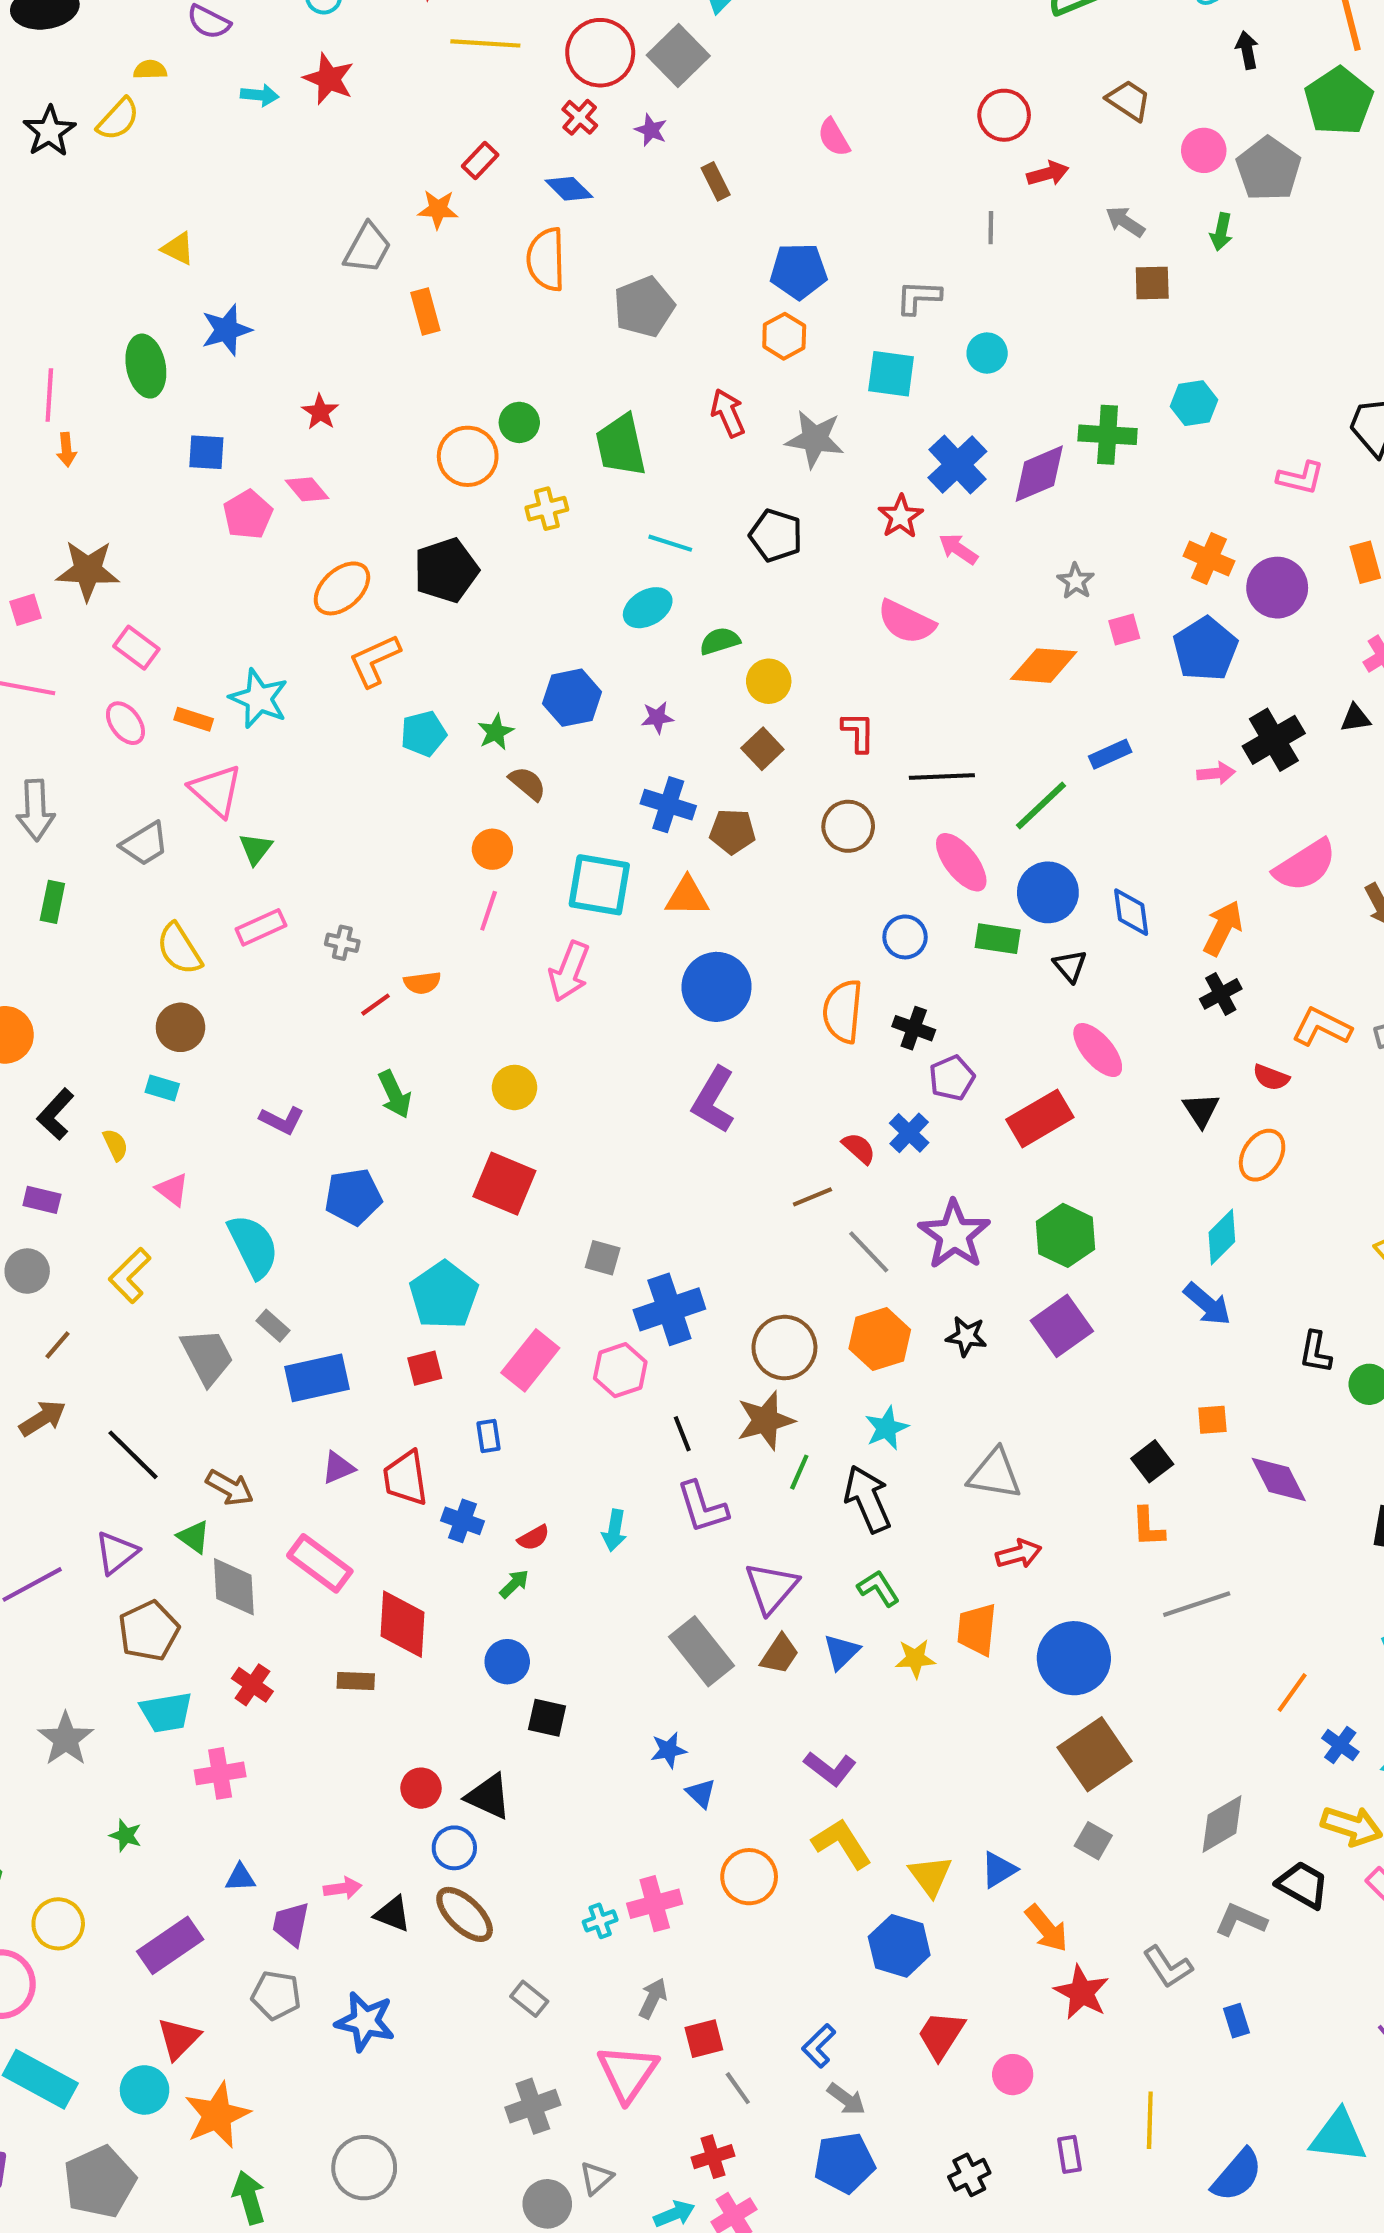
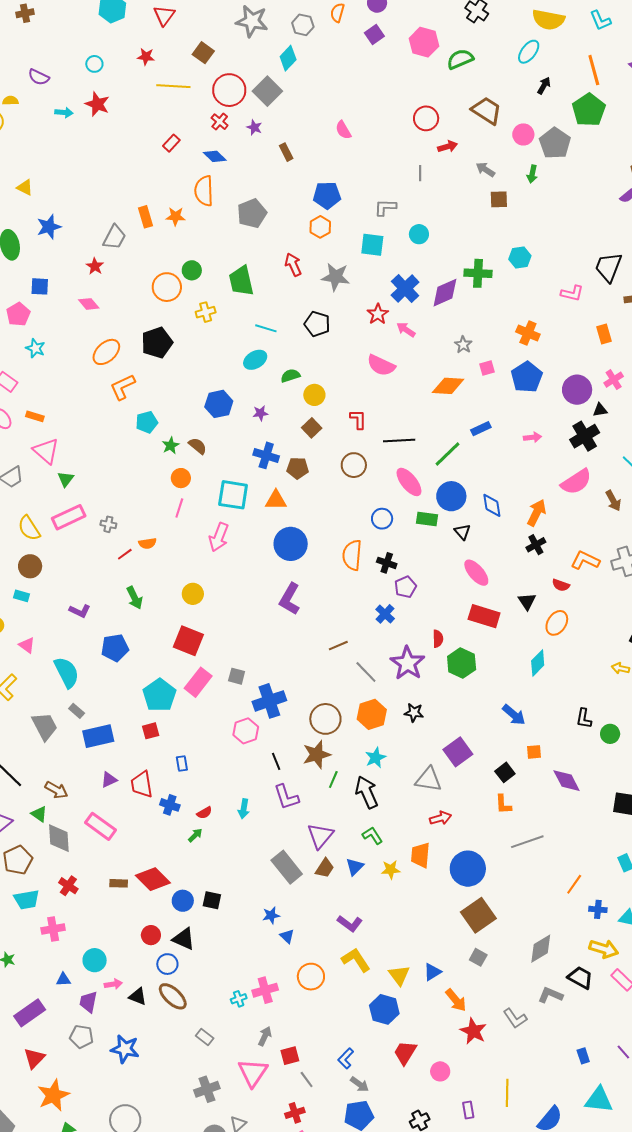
black arrow: (1247, 50) -> (544, 86), turned 42
brown trapezoid: (1129, 100) -> (487, 111), size x1.4
orange star: (438, 209) -> (176, 216), moved
gray trapezoid: (368, 248) -> (114, 237), moved
pink pentagon: (248, 515) -> (18, 314), moved
purple circle: (1277, 588) -> (577, 390), moved
cyan star: (259, 699) -> (35, 348), moved, size x0.7
green star: (496, 732) -> (171, 445), moved
black cross: (1274, 740) -> (585, 436), moved
pink rectangle: (261, 927) -> (69, 517), size x1.4
red rectangle: (1040, 1118) -> (484, 616), moved, turned 48
red semicircle: (859, 1148) -> (438, 639), moved, turned 48
blue arrow: (1207, 1304) -> (514, 715), moved
purple square: (1062, 1326) -> (458, 752), moved
pink rectangle: (530, 1360) -> (198, 682), moved
red diamond: (402, 1624) -> (153, 879), moved, turned -48
blue circle: (507, 1662) -> (183, 901), moved
blue cross: (1340, 1745) -> (598, 909), turned -30
blue rectangle: (1236, 2021) -> (583, 1056), moved
cyan circle: (145, 2090) -> (95, 960), moved

